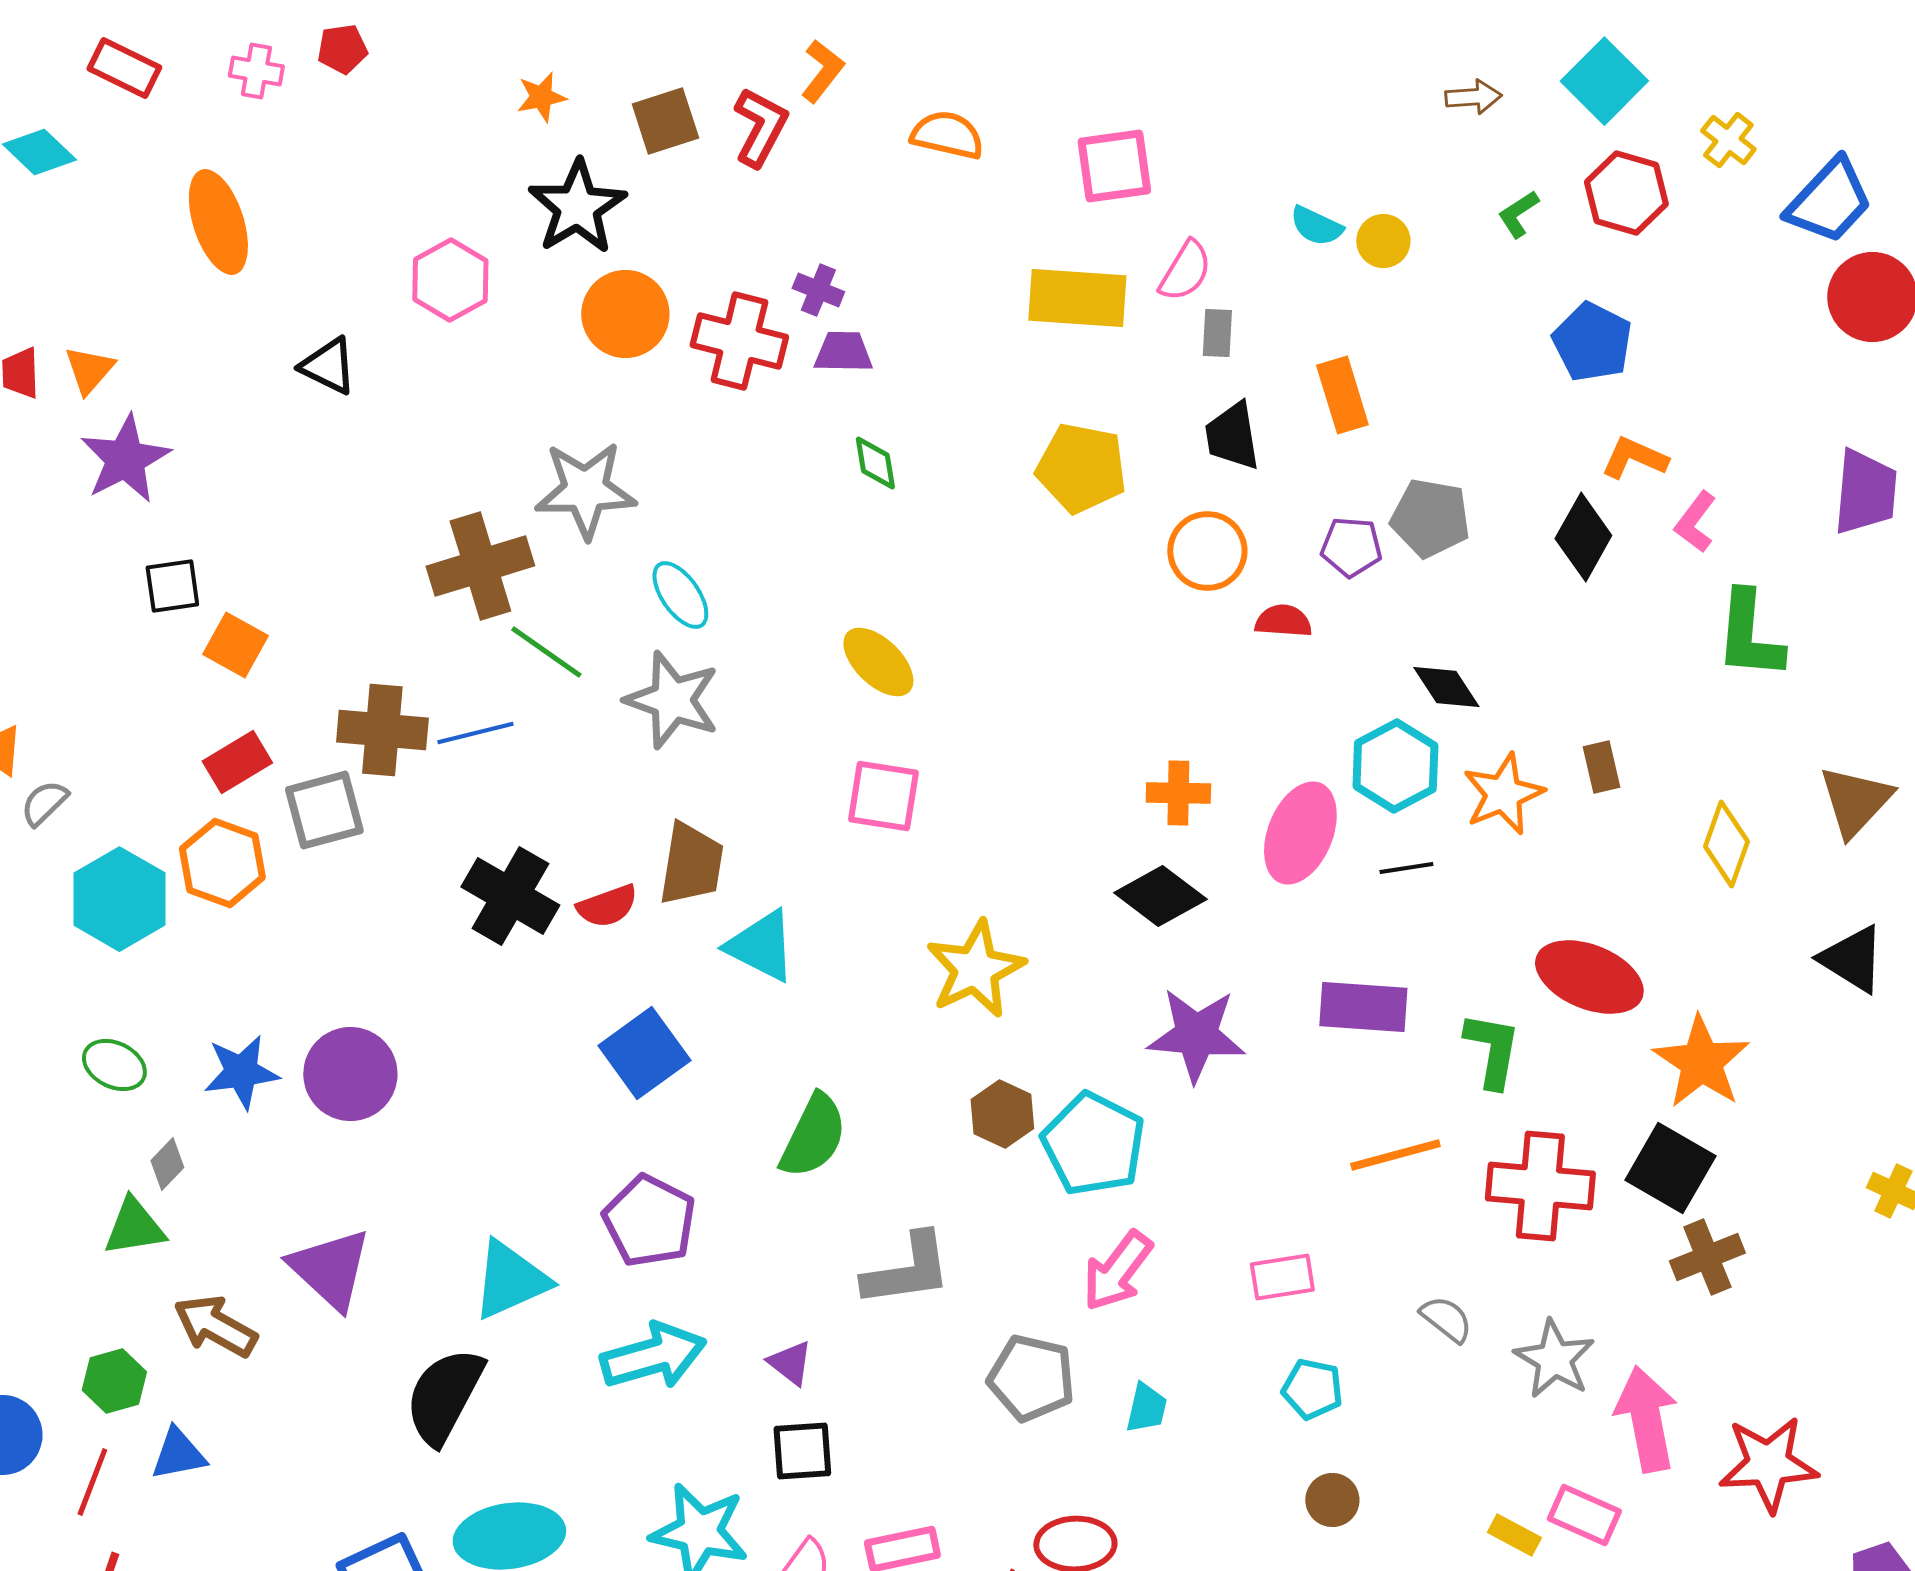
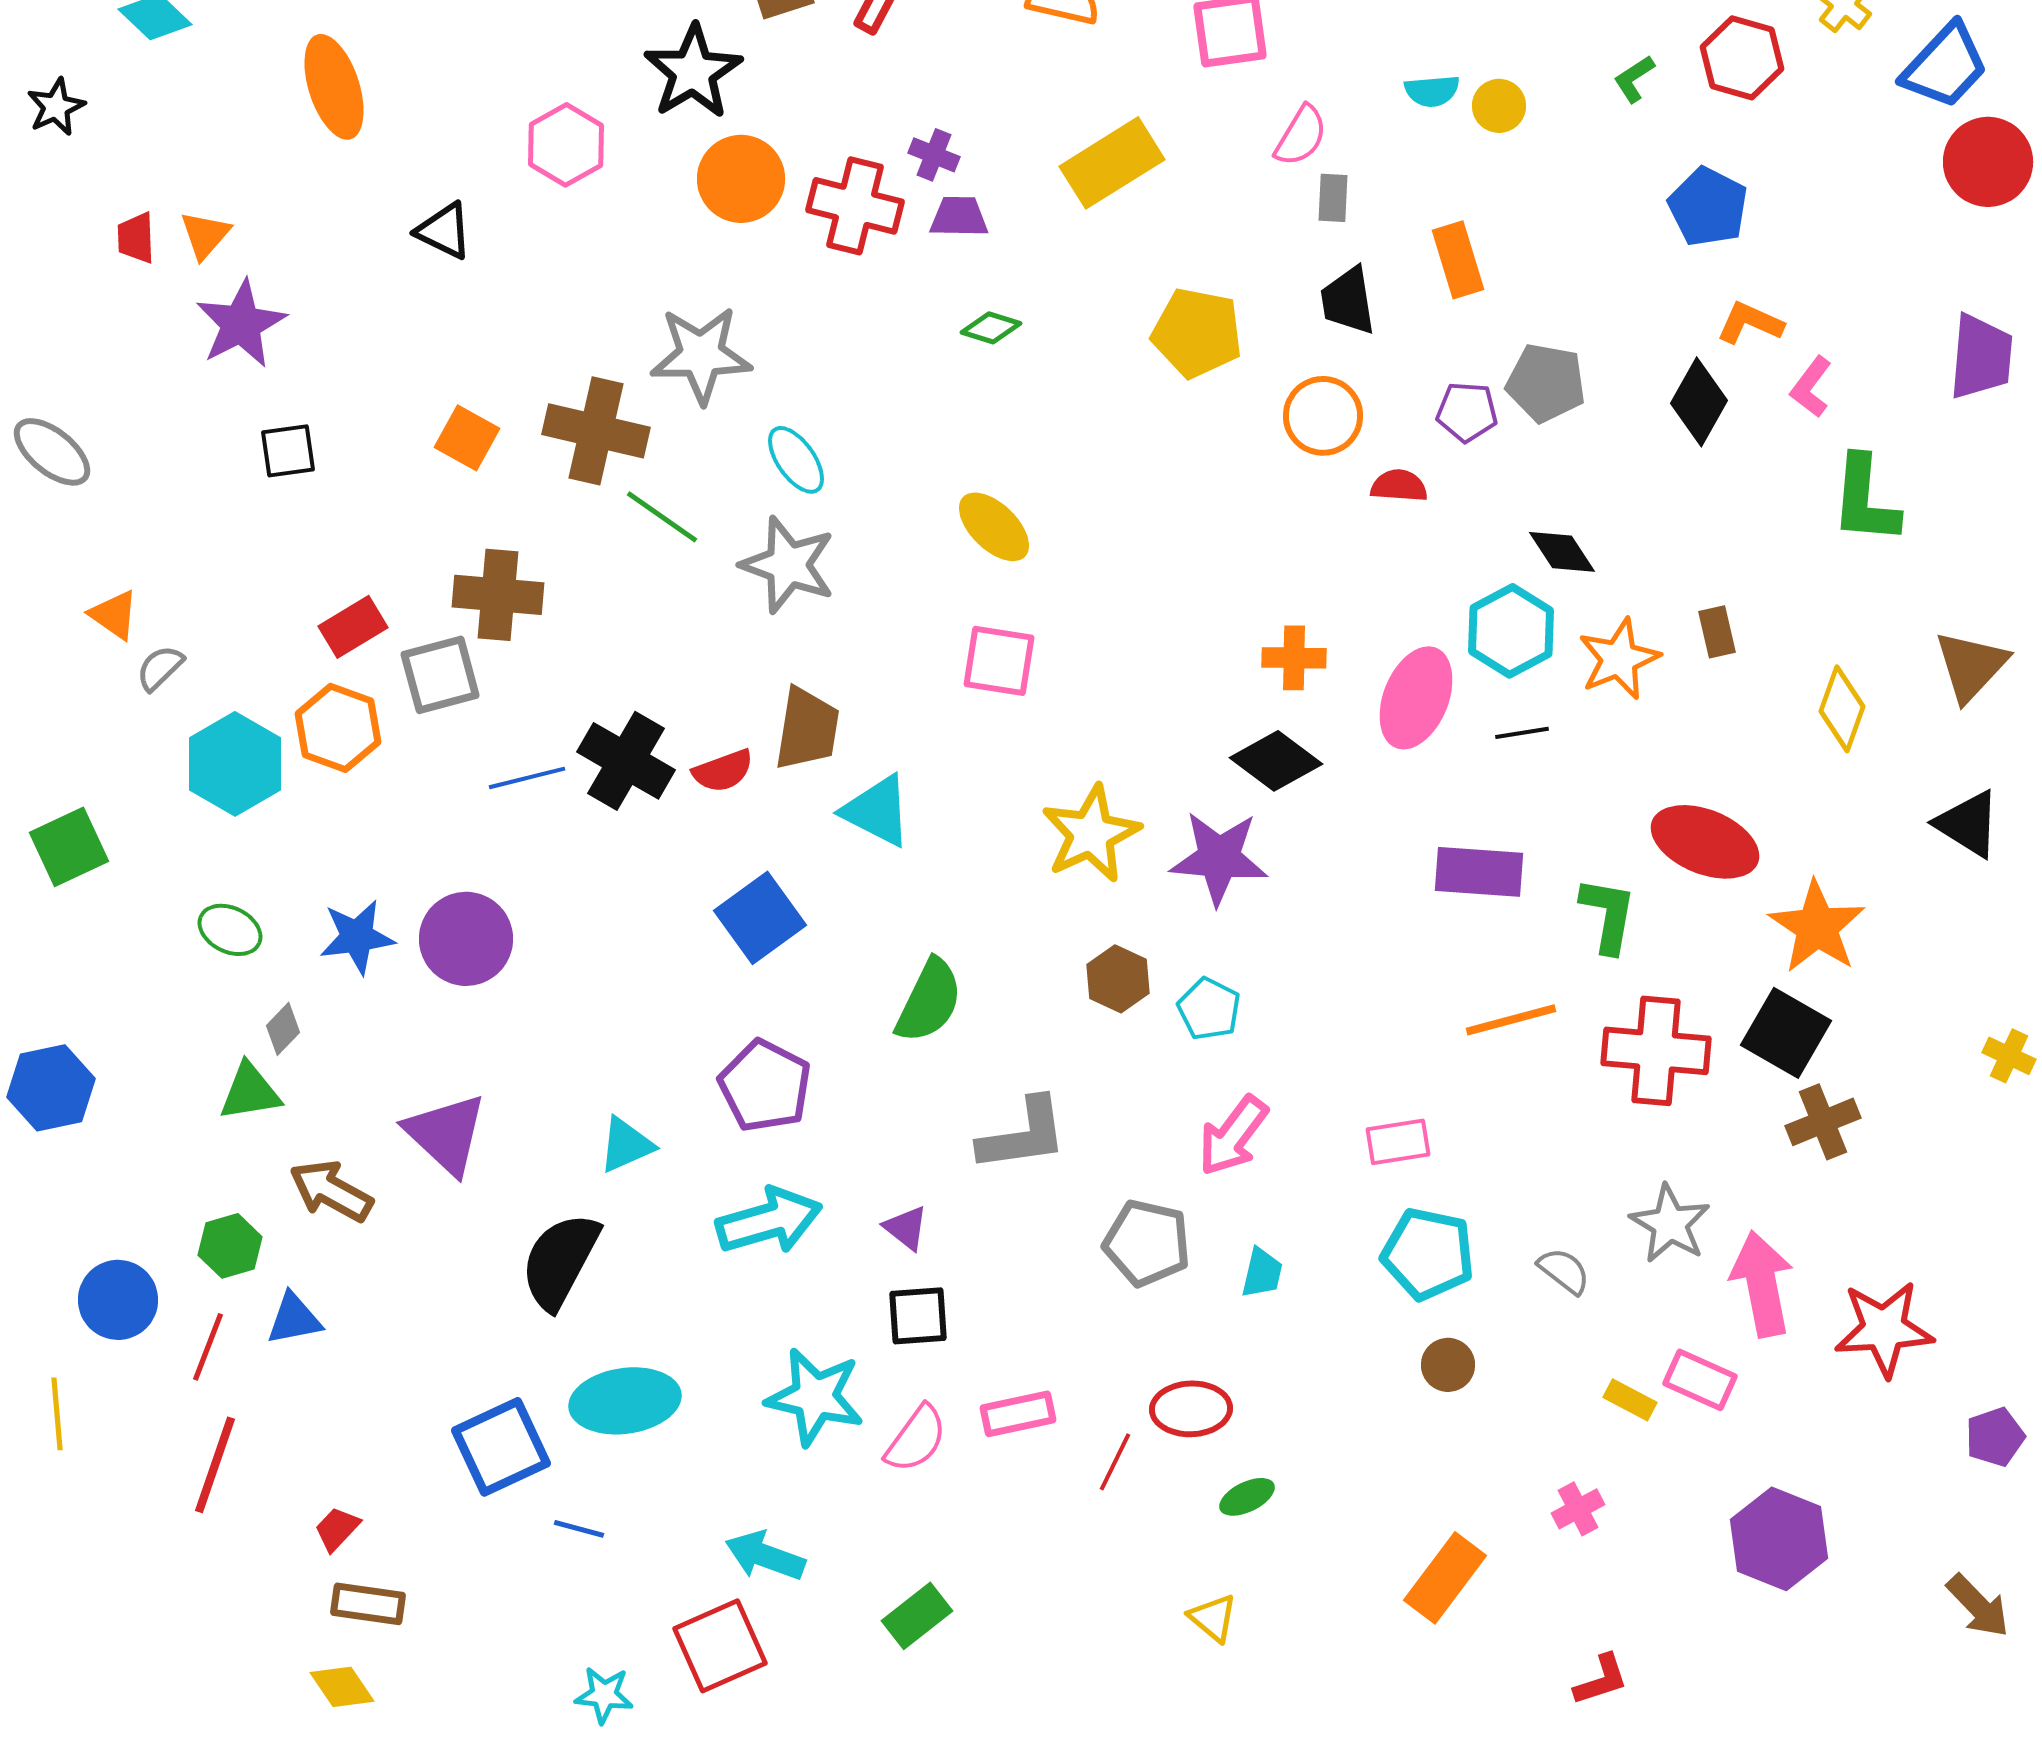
cyan semicircle: (1316, 226) -> (1432, 91), turned -30
yellow rectangle: (1077, 298) -> (1112, 163), moved, turned -36
green diamond: (875, 463) -> (991, 328), turned -64
brown cross: (480, 566) -> (596, 431), turned 30
orange square: (235, 645) -> (467, 438), moved
blue line: (475, 733) -> (527, 778), moved
purple star: (1196, 1035) -> (1219, 858), moved
cyan pentagon: (1093, 1144) -> (1209, 1009), size x0.6
cyan triangle: (510, 1280) -> (626, 1145), size x0.7
gray semicircle: (1446, 1319) -> (1564, 1271), moved
cyan pentagon: (1312, 1389) -> (1428, 1254), size x1.5

